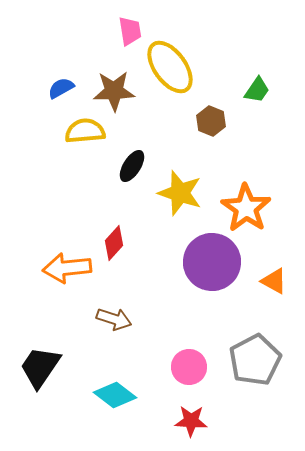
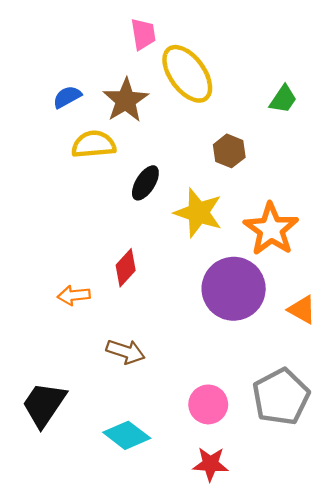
brown star: (114, 91) -> (126, 100), turned -30
brown hexagon: (211, 121) -> (229, 151), moved
orange arrow: (67, 268) -> (74, 295), size x0.6

